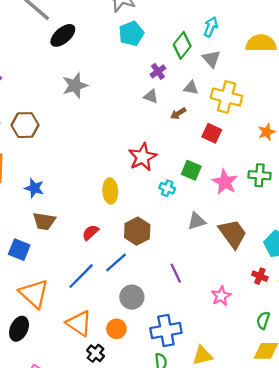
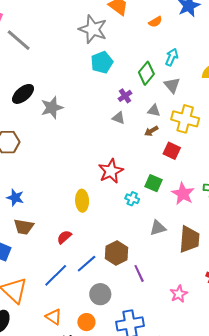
black ellipse: (63, 35) -> (23, 94), moved
brown arrow: (178, 113) -> (151, 131), moved
brown hexagon: (137, 231) -> (117, 253), moved
brown trapezoid: (233, 234) -> (189, 239), turned 40
orange triangle: (79, 323) -> (54, 317), size x0.7

